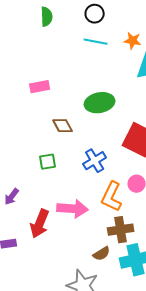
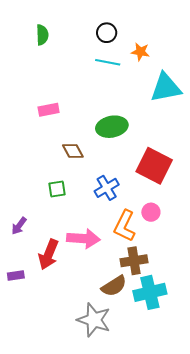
green semicircle: (47, 17) -> (42, 35), moved
orange star: (133, 41) -> (140, 52), moved
brown semicircle: (102, 254) -> (114, 286), size x1.4

